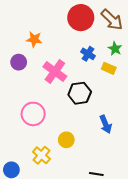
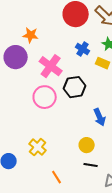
purple circle: (19, 62) -> (16, 57), size x1.5
pink circle: (33, 114) -> (45, 97), moved
yellow circle: (66, 140) -> (87, 145), moved

